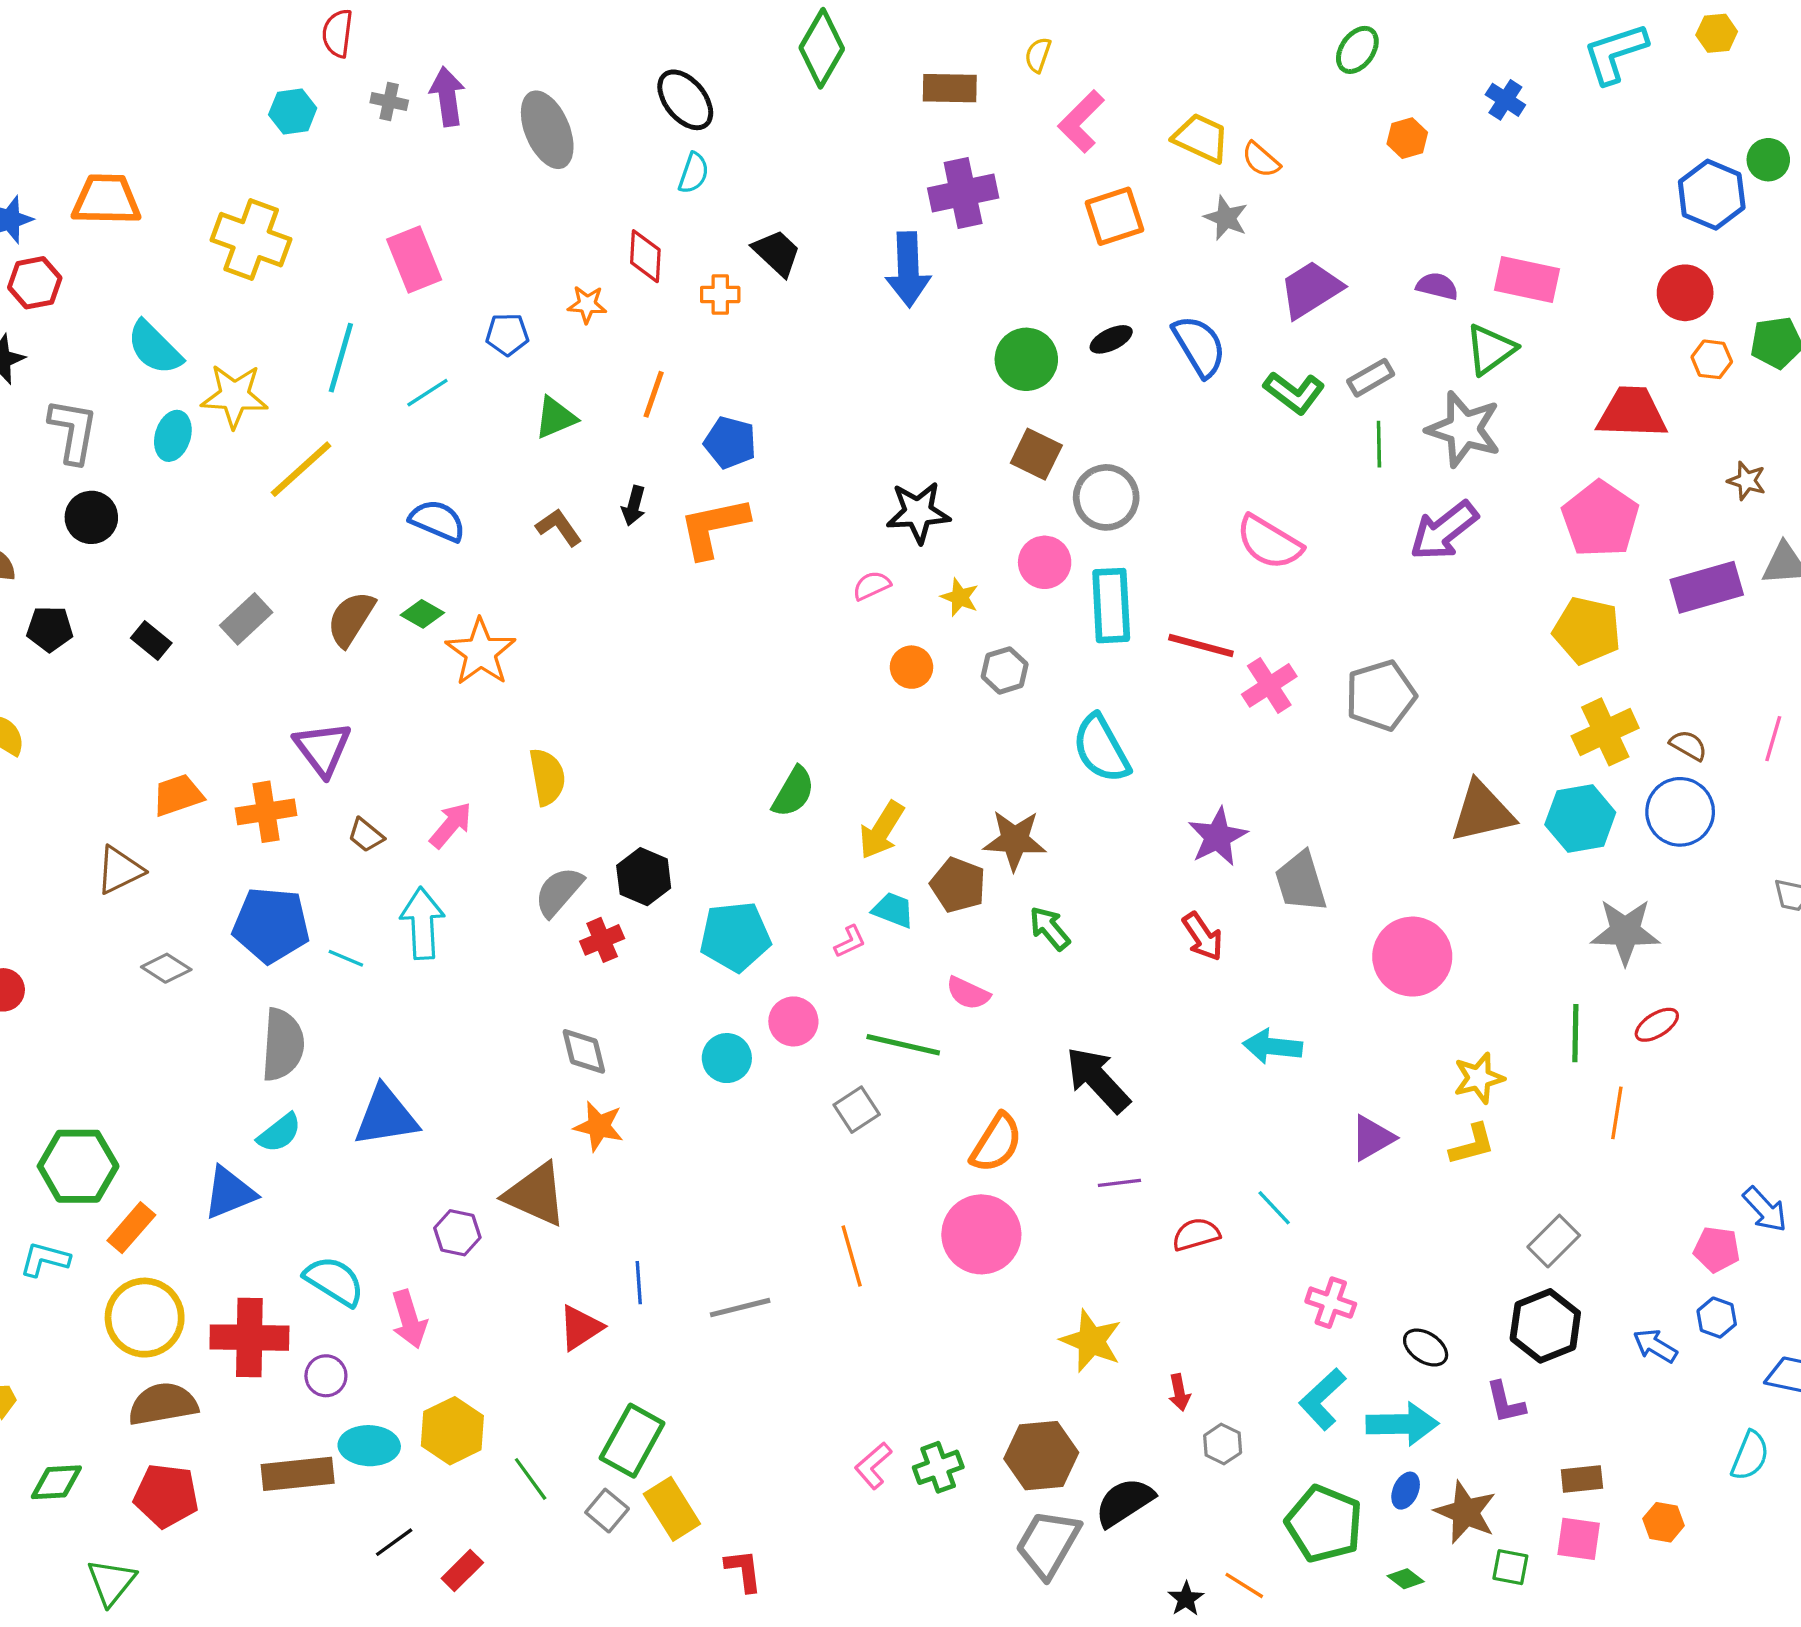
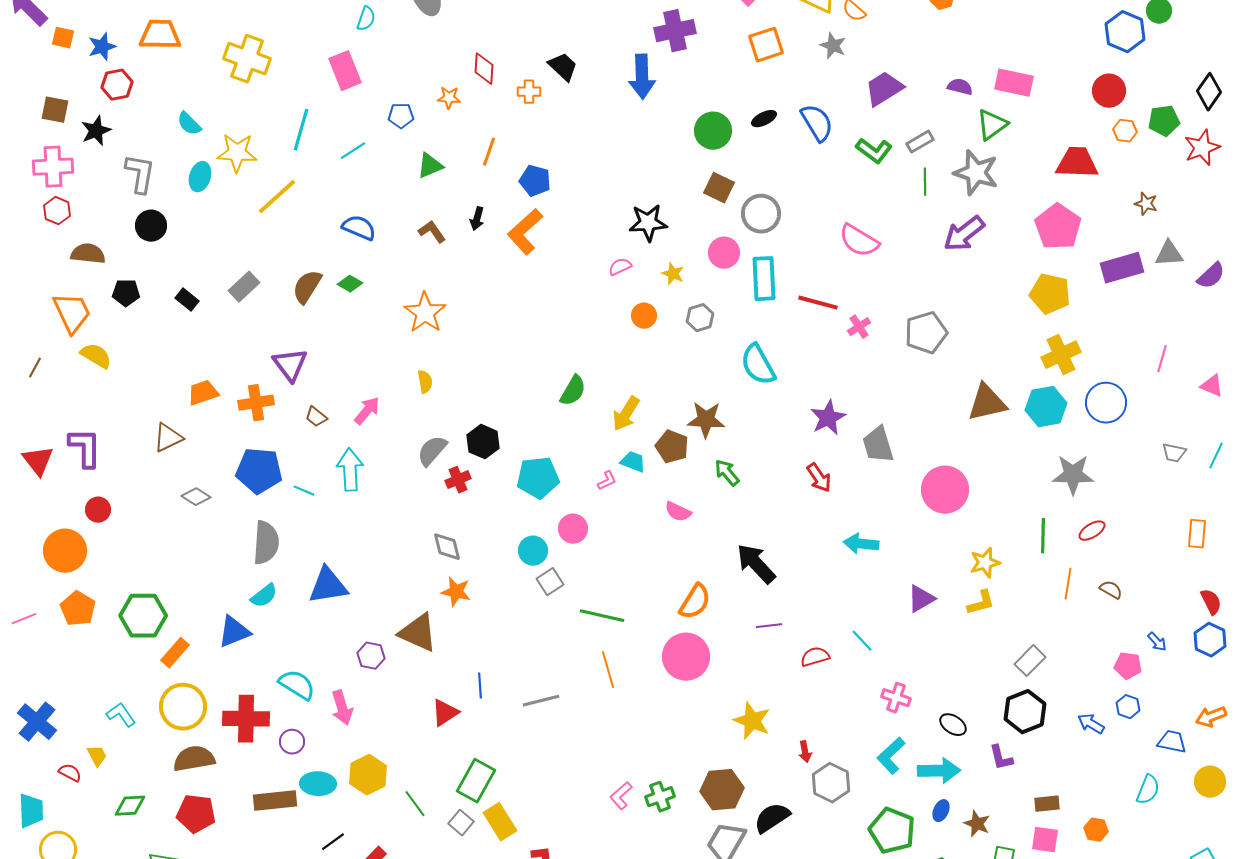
cyan semicircle: (694, 173) -> (366, 19), moved
cyan semicircle: (155, 348) -> (189, 124), size x0.7
orange L-shape: (714, 527) -> (525, 232), turned -30
orange star: (481, 652) -> (425, 313), moved
pink cross: (1269, 685) -> (859, 327), size x0.7
brown semicircle: (1688, 745) -> (1111, 590), moved
yellow semicircle: (547, 777) -> (425, 382), size x0.7
green line: (903, 1045) -> (602, 616), moved
gray square: (857, 1110) -> (550, 582), moved
blue arrow: (1765, 1209) -> (1157, 642), size x0.7
cyan L-shape: (45, 1259) -> (121, 715), moved, turned 40
gray hexagon: (1223, 1444) -> (831, 783), size x1.6
brown star: (1465, 1512) -> (977, 824), size x0.7

